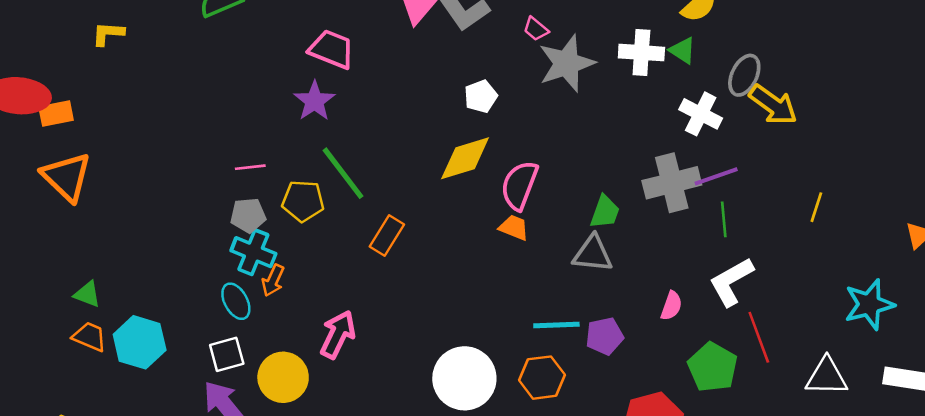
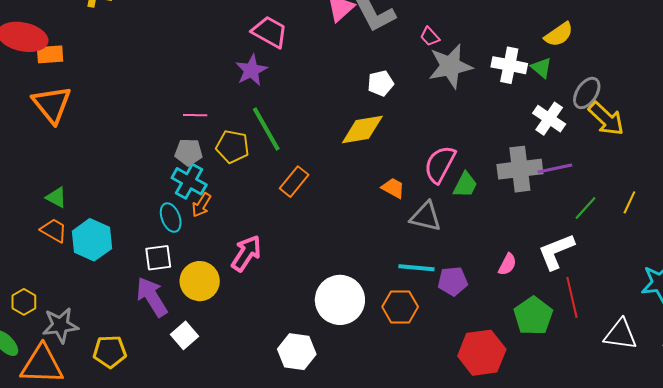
pink semicircle: (519, 185) -> (440, 164), moved
green line: (724, 219) -> (586, 208), moved, turned 40
gray triangle: (593, 254) -> (426, 217), moved

